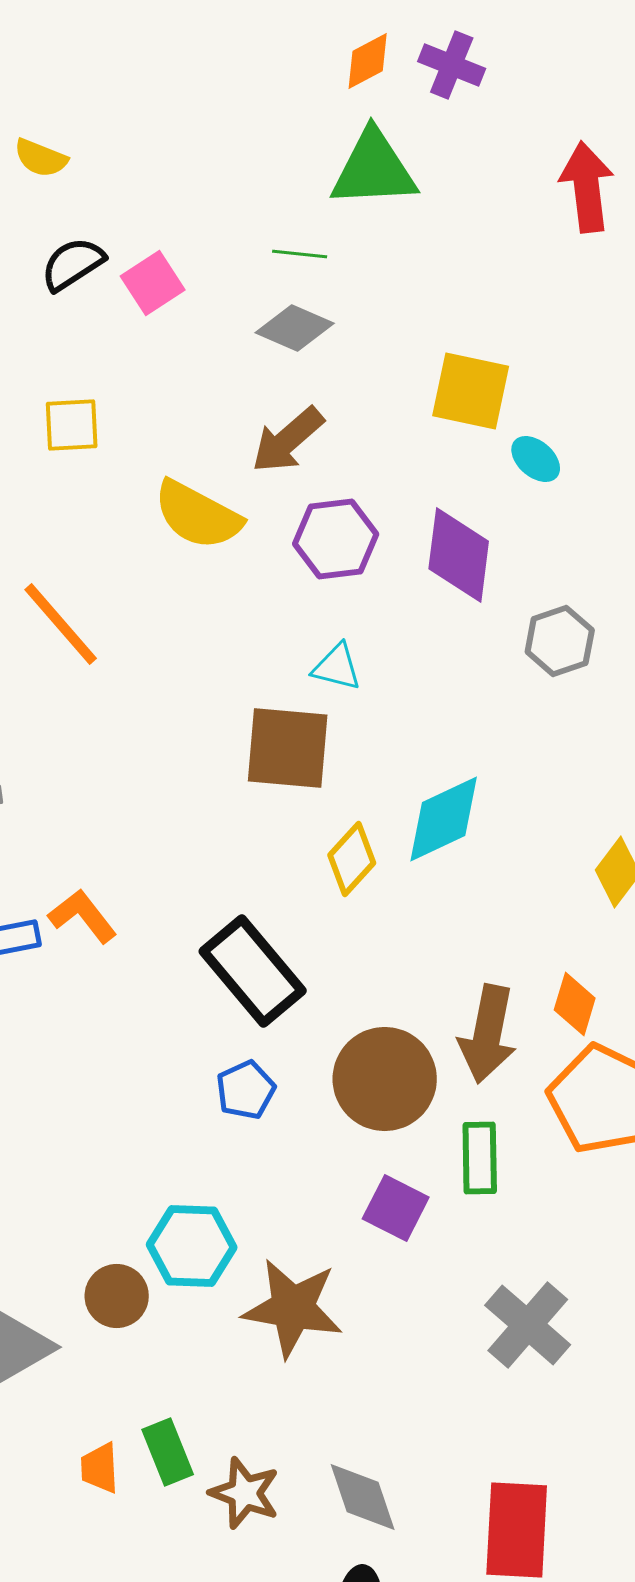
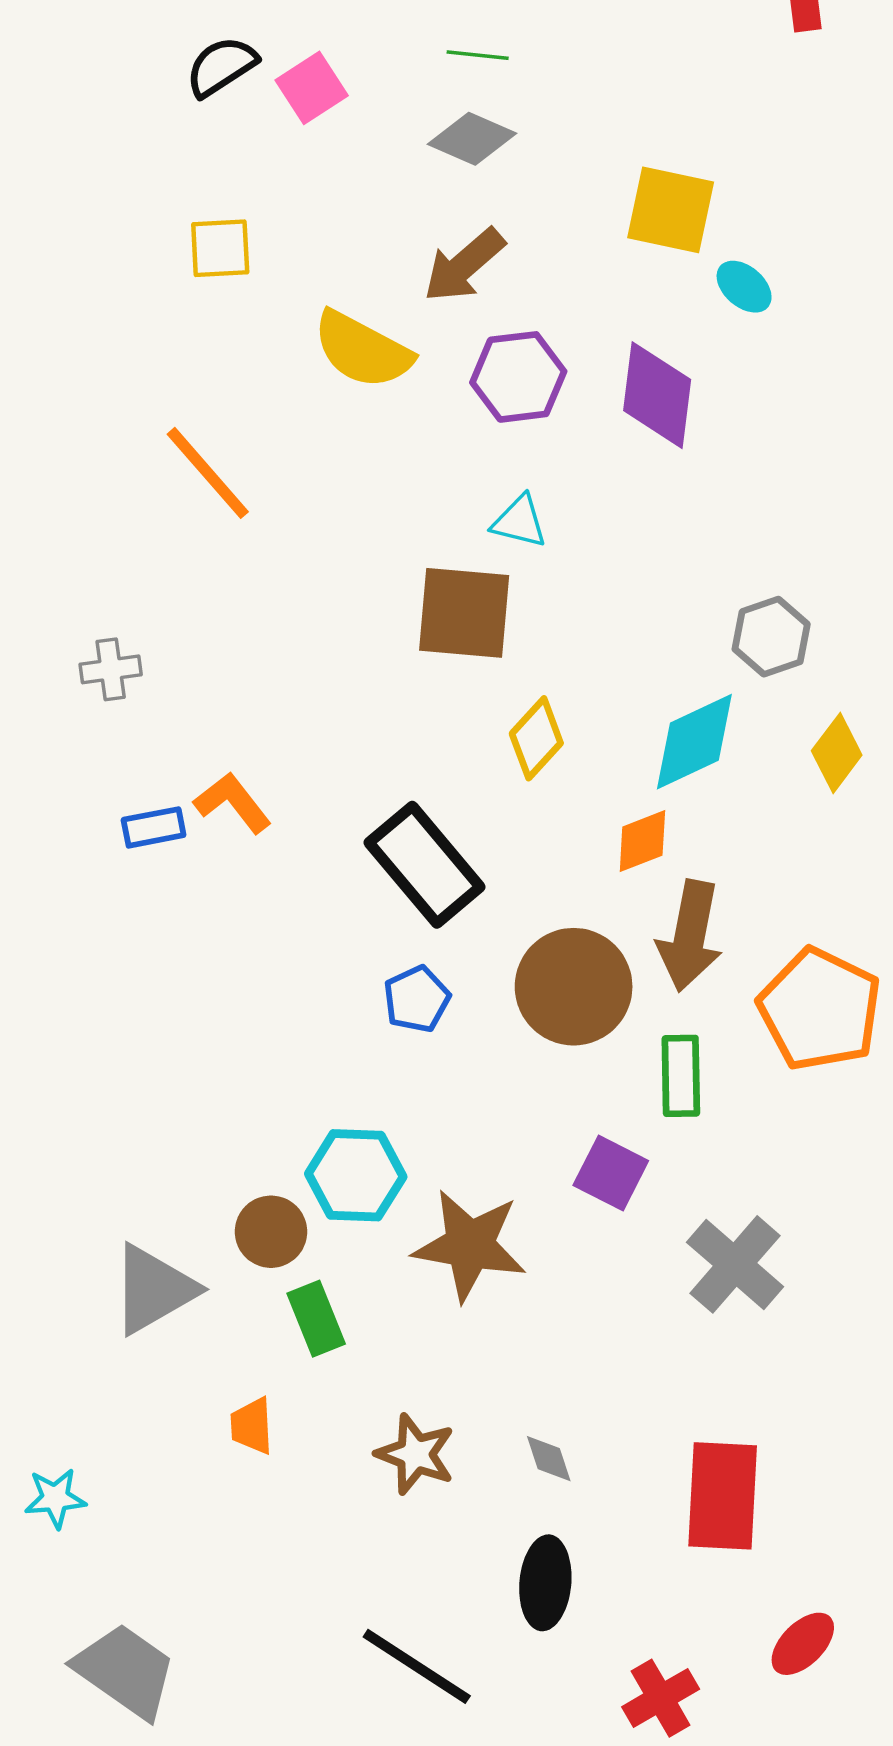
gray hexagon: (560, 641) -> (771, 637), moved
cyan diamond: (444, 819) -> (694, 742), moved
orange diamond: (575, 1004) -> (642, 841), moved, turned 52
purple square: (396, 1208) -> (611, 1173), moved
green rectangle: (168, 1452) -> (316, 1319), moved
gray diamond: (363, 1497) -> (549, 1459), size x0.6

